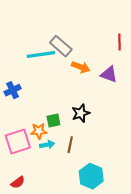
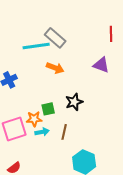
orange arrow: (81, 67) -> (55, 68), moved

